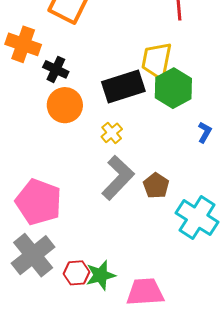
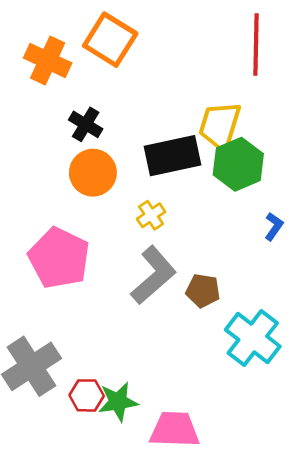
orange cross: (23, 44) -> (48, 61), moved
brown pentagon: (156, 186) -> (203, 291), turned -30
pink pentagon: (39, 202) -> (59, 258), moved

